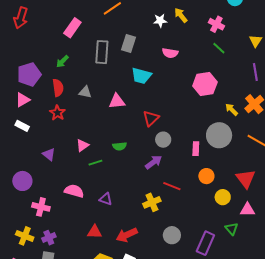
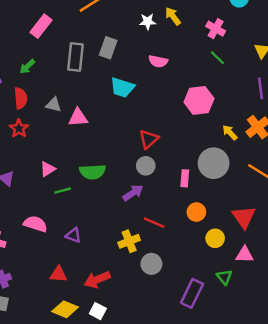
pink triangle: (117, 101) -> (78, 118), moved
red triangle: (151, 118) -> (149, 139), moved
green semicircle: (120, 146) -> (93, 172), size x1.5
gray circle: (172, 235) -> (151, 264), moved

